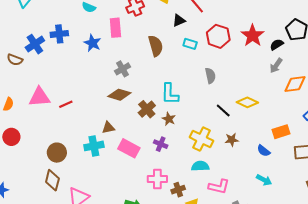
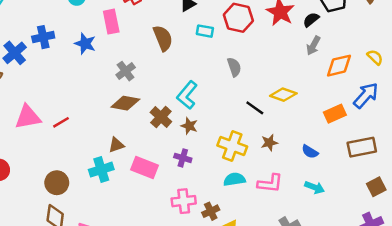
cyan L-shape: (170, 94) -> (187, 95), turned 45
orange rectangle: (281, 132) -> (335, 114), moved
pink L-shape: (219, 187) -> (270, 183), moved

